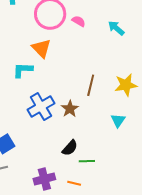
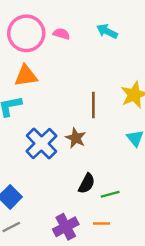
orange triangle: (41, 48) -> (26, 76), turned -40

